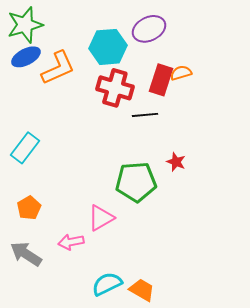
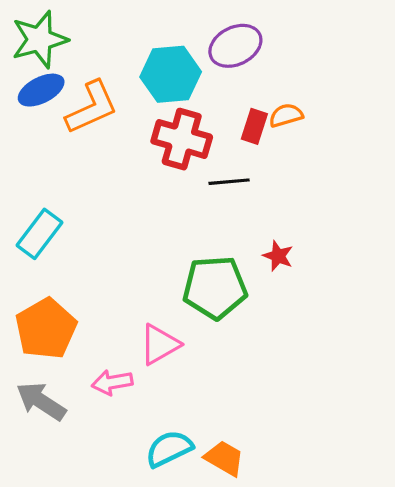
red rectangle: (161, 80) -> (254, 126), size x0.7
orange pentagon: (29, 208) -> (46, 329), size x1.6

